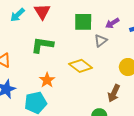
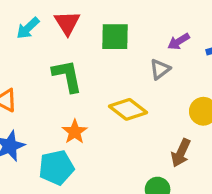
green square: (83, 22) -> (115, 37), moved
green L-shape: (42, 45) -> (67, 76), turned 70

